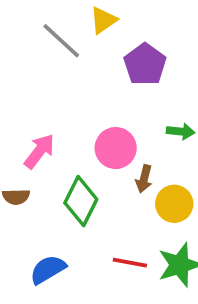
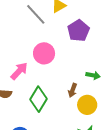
green arrow: (181, 131) -> (93, 75), moved
pink circle: (116, 148) -> (44, 53), moved

